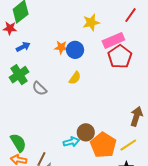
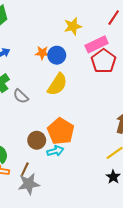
yellow semicircle: (75, 78) -> (57, 84), size x1.6
brown circle: (86, 132) -> (37, 140), moved
orange pentagon: (103, 145) -> (61, 131), moved

